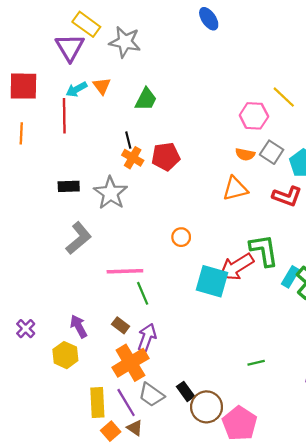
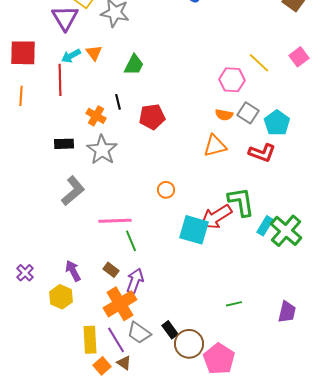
orange cross: (133, 158) -> (96, 116), moved

